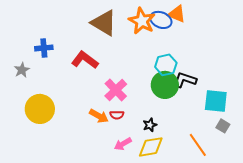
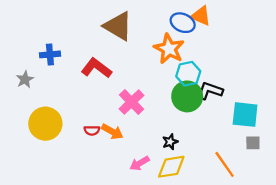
orange star: (142, 21) -> (169, 49), moved
red semicircle: (117, 115) -> (92, 130), moved
gray square: (223, 126) -> (253, 143), turned -32

